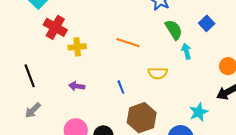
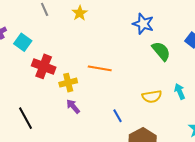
orange line: (128, 43) -> (100, 68), moved
cyan arrow: (186, 51) -> (180, 91), moved
purple arrow: (77, 86) -> (73, 106), moved, turned 49

